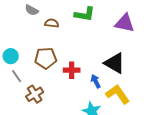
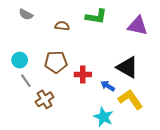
gray semicircle: (32, 10) -> (26, 14), moved
blue arrow: (96, 81) -> (108, 86), turned -32

